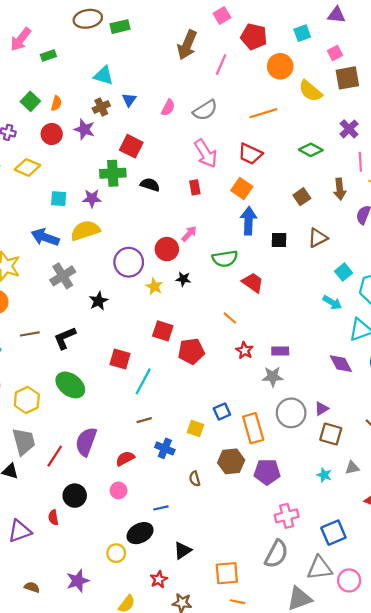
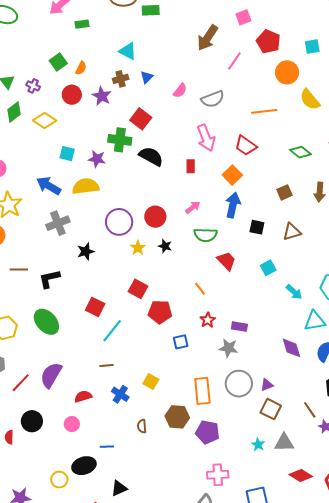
black semicircle: (150, 185) -> (151, 156), size x1.4
pink arrow: (189, 234) -> (193, 207), moved
cyan square: (344, 272) -> (268, 268), moved
blue square: (222, 411) -> (181, 342), moved
gray triangle: (352, 468) -> (284, 443), size x1.5

